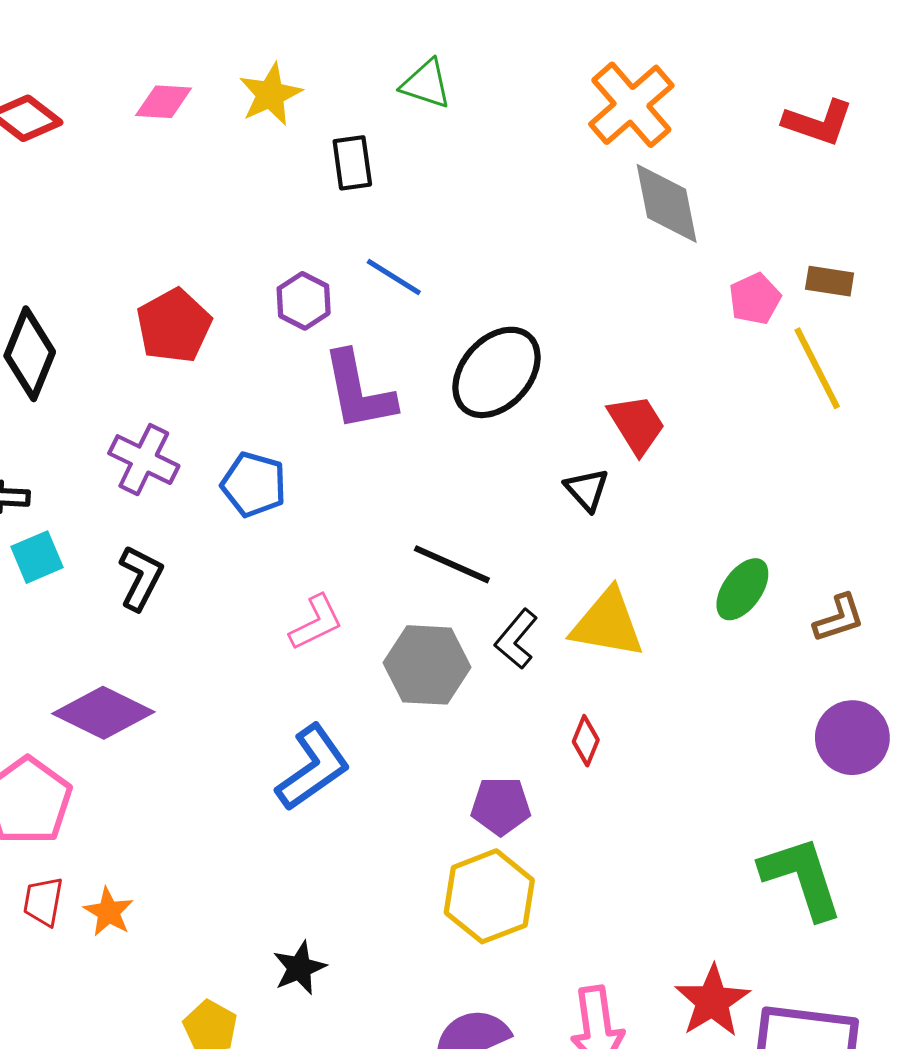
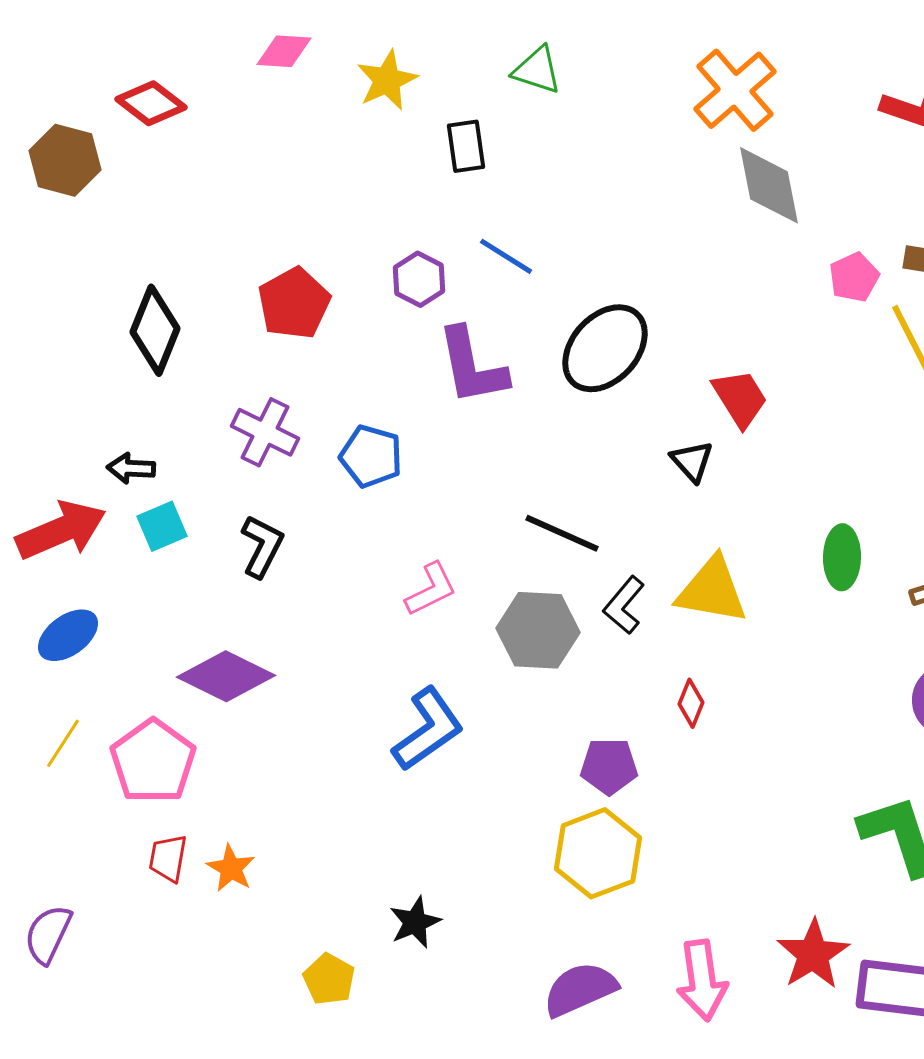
pink diamond: (164, 102) -> (284, 51), moved
green ellipse: (742, 589) -> (842, 557), turned -34

